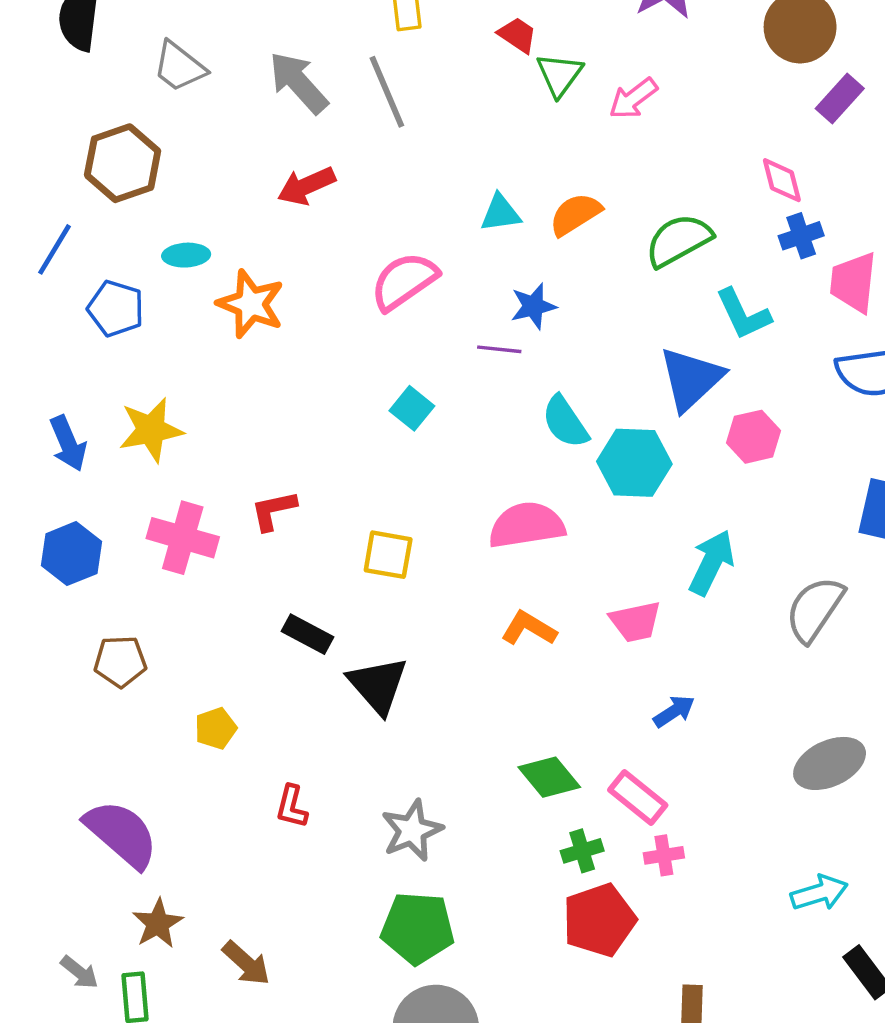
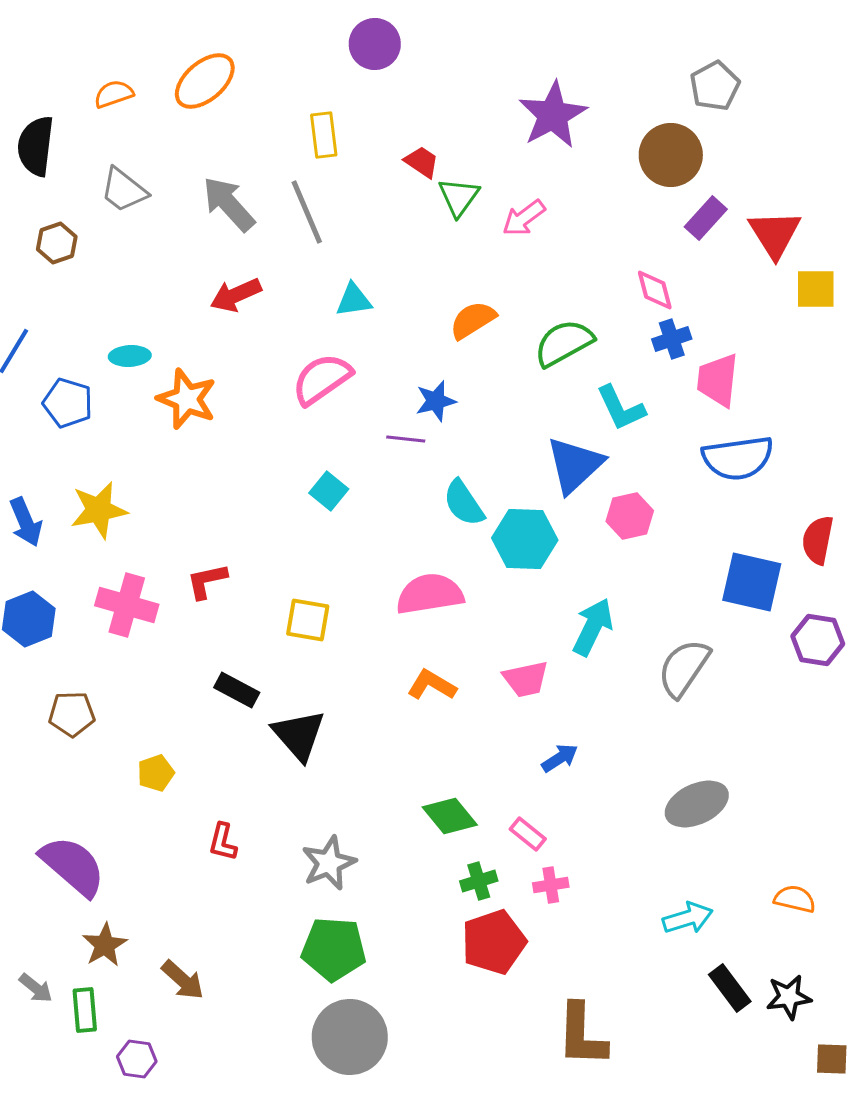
brown hexagon: (123, 163) -> (57, 243), moved, size x0.6
cyan triangle: (500, 213) -> (354, 300), moved
pink rectangle: (638, 798) -> (528, 834), size x0.7

